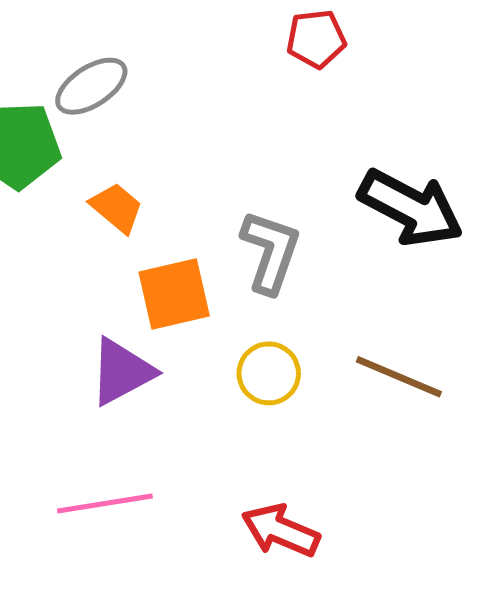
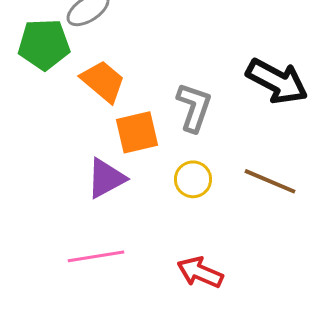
orange trapezoid: (117, 208) -> (103, 81), size x1.4

